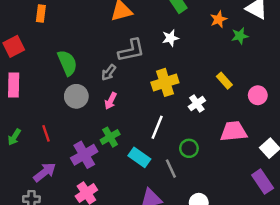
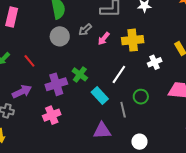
gray arrow: (109, 73) -> (85, 30), moved
pink arrow: (111, 101) -> (104, 39), moved
red line: (46, 133) -> (29, 61), turned -32
green cross: (110, 137) -> (80, 74), turned -35

